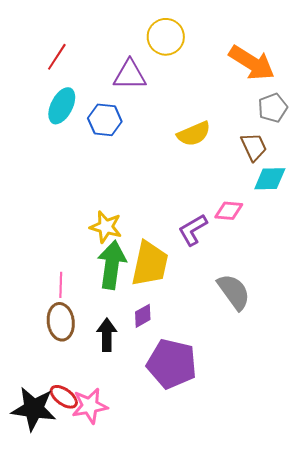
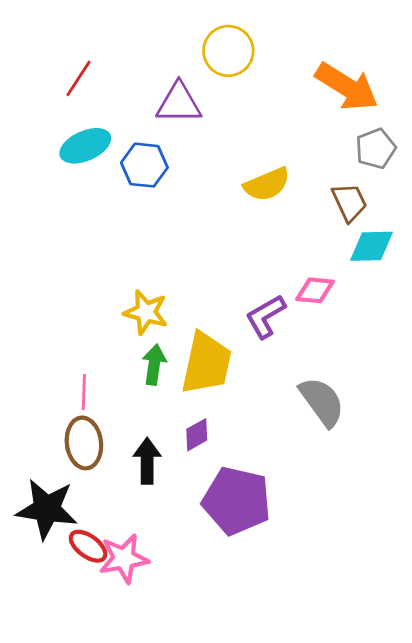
cyan ellipse: (62, 106) -> (85, 146), turned 39
green arrow: (112, 265) -> (154, 365), size x0.6
black star: (34, 409) -> (47, 509), moved

